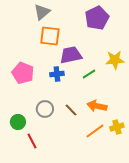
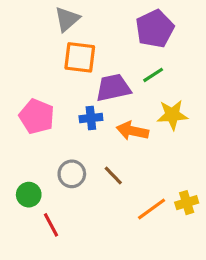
yellow star: (115, 60) -> (172, 115), moved
green line: (89, 74) -> (153, 75), moved
orange arrow: (97, 106) -> (132, 131), moved

